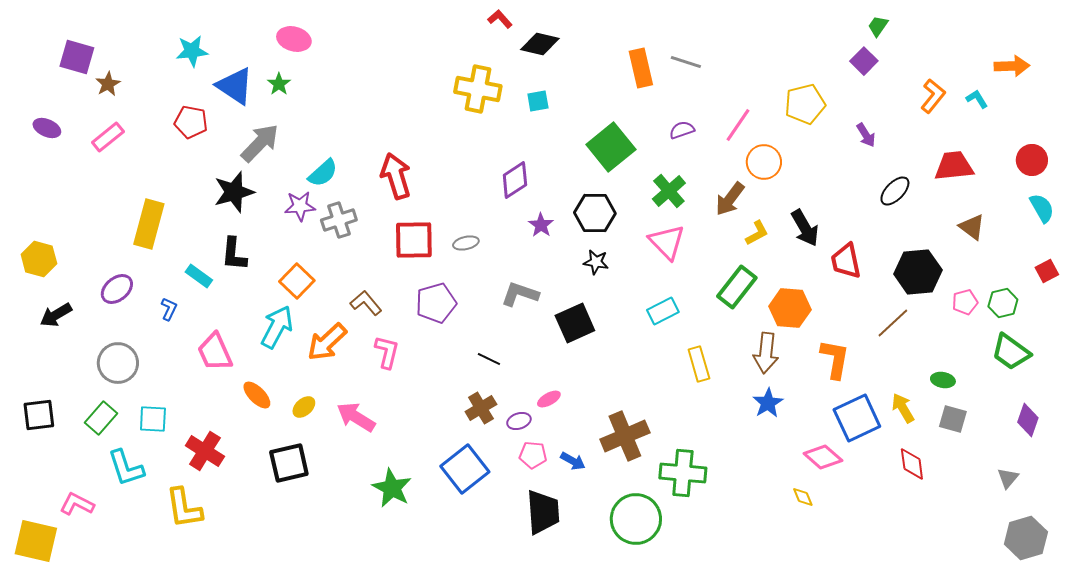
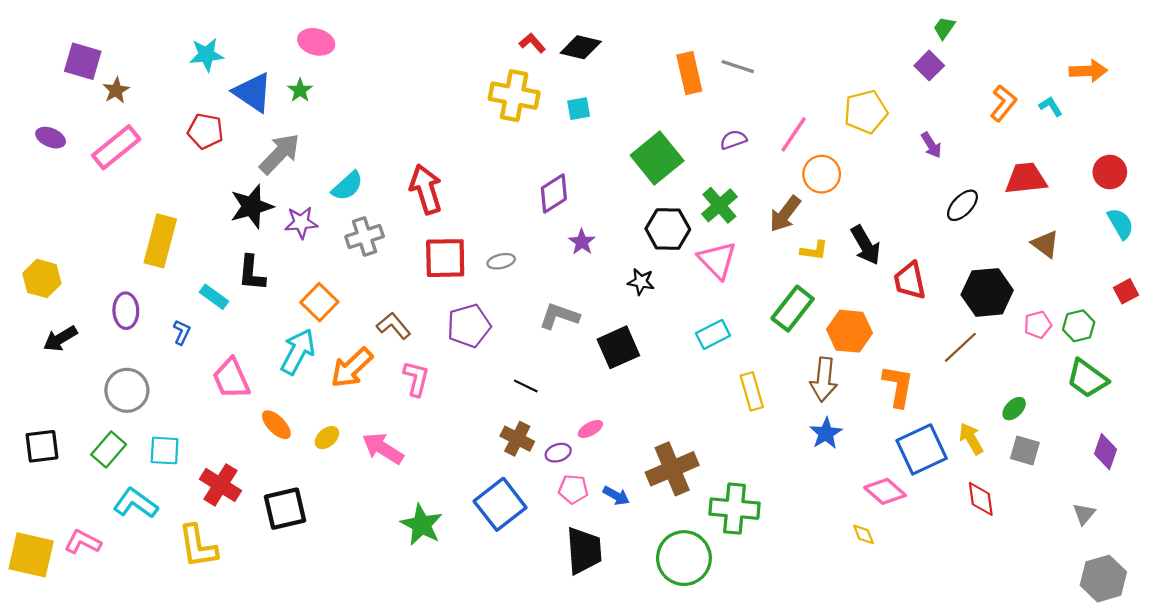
red L-shape: (500, 19) -> (532, 43), moved
pink rectangle: (108, 137) -> (116, 147), size x1.4
purple star: (300, 206) -> (301, 223), moved
black hexagon: (595, 213) -> (668, 229), moved
yellow L-shape: (757, 233) -> (814, 251), turned 36
purple ellipse: (117, 289) -> (126, 311), turned -52
green ellipse: (943, 380) -> (1014, 409), turned -55
brown cross: (481, 408) -> (517, 439), turned -32
black square: (289, 463) -> (285, 509), moved
cyan L-shape: (126, 468) -> (135, 503), turned 144
yellow square: (36, 541) -> (31, 555), moved

